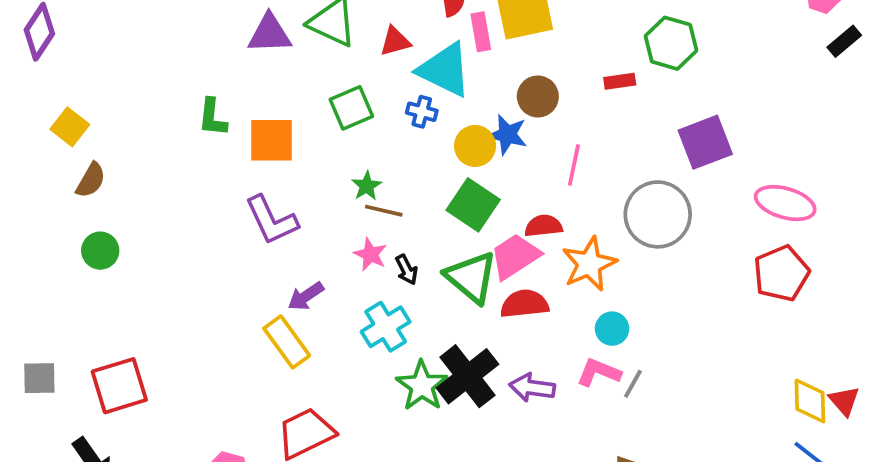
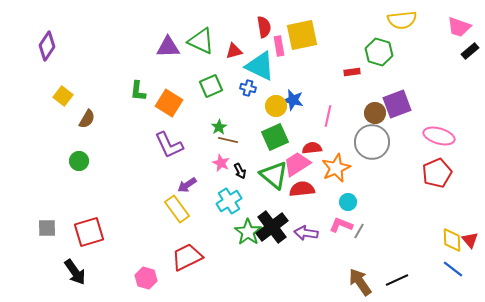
brown circle: (538, 96) -> (375, 113), moved
orange square: (271, 140) -> (169, 103), turned 32
brown semicircle: (91, 180) -> (87, 119), moved
green square: (473, 205) -> (275, 137), turned 32

